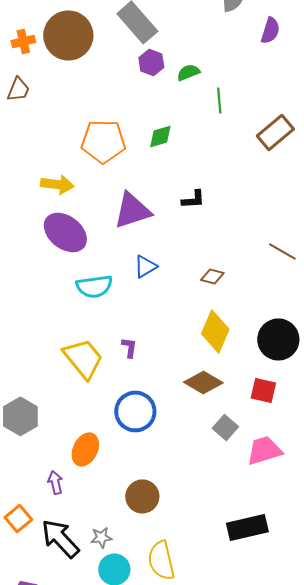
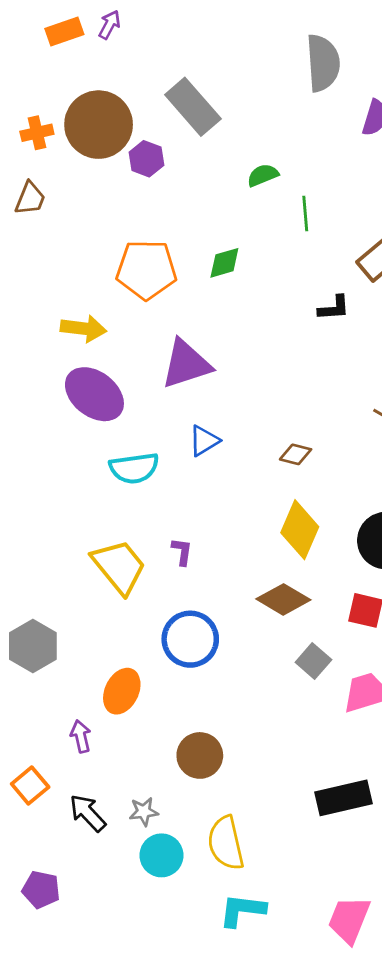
purple hexagon: (151, 62) -> (146, 159), moved
black L-shape: (193, 199) -> (334, 308), moved
black arrow: (60, 538) -> (88, 813), size x0.7

